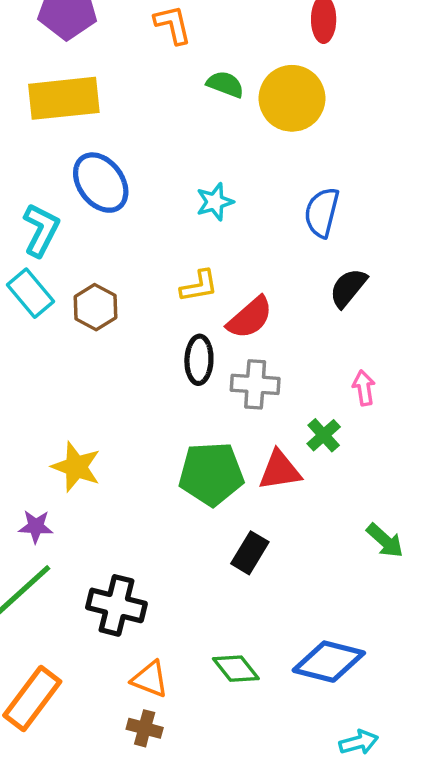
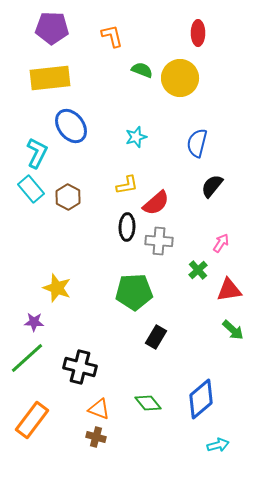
pink arrow: (364, 388) -> (221, 243), turned 42
red triangle: (280, 470) -> (229, 290), moved
blue diamond: (329, 662) -> (201, 399), turned -54

